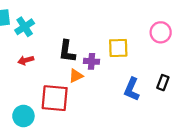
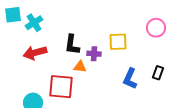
red arrow: (26, 60) -> (35, 53), size x1.6
orange triangle: (76, 76) -> (80, 67), turned 32

